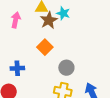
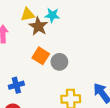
gray circle: (66, 68) -> (59, 62), moved

